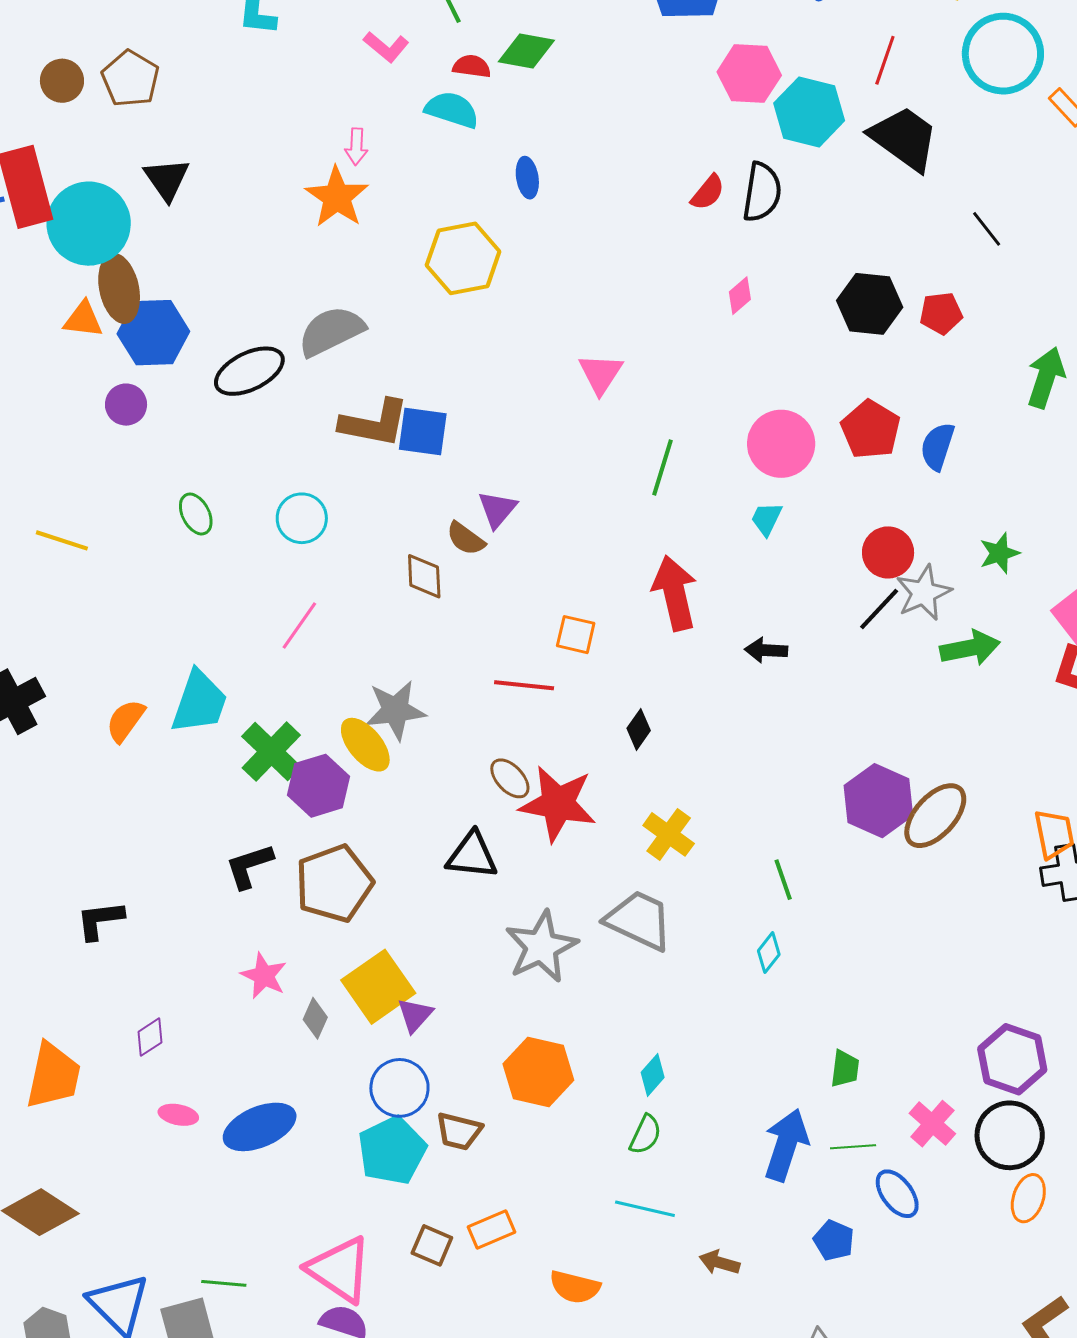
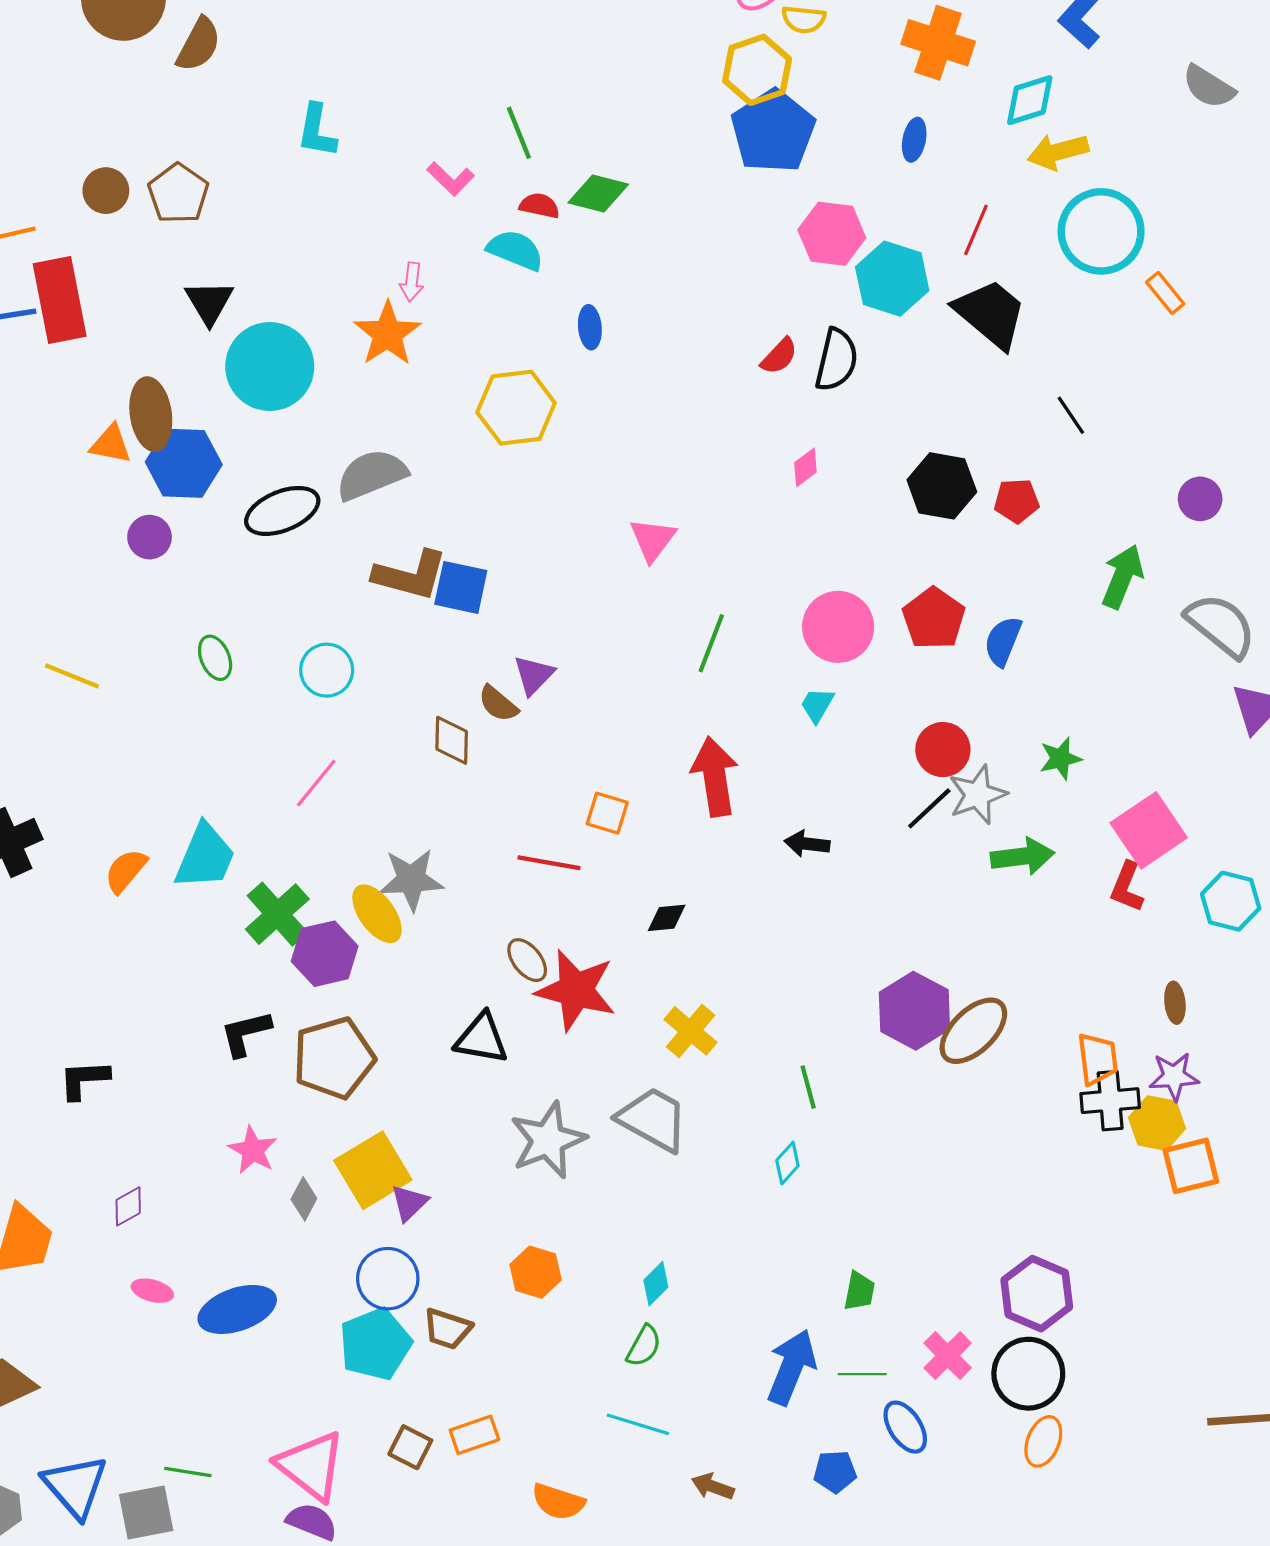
cyan circle: (89, 224) -> (270, 367), moved
black diamond: (639, 729) -> (667, 918), turned 45
orange hexagon: (538, 1072) -> (536, 1272), size x0.7
blue pentagon: (834, 1240) -> (835, 1472), turned -30

